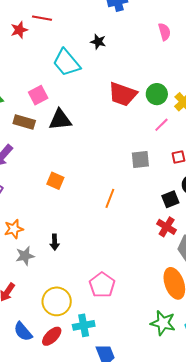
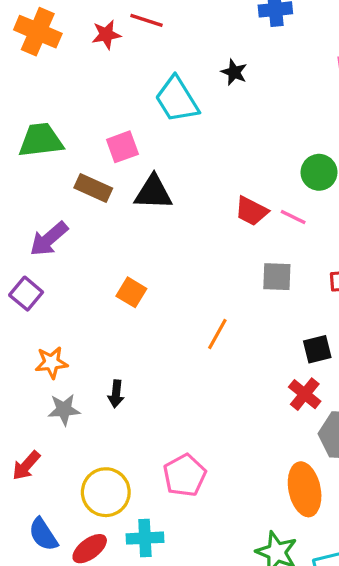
red trapezoid: (123, 94) -> (251, 211), moved, size x0.7
pink line: (161, 125) -> (293, 217), moved, turned 63

